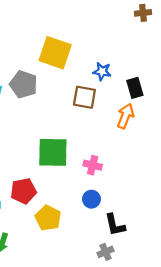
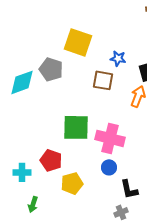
pink cross: (93, 165) -> (110, 138), size x1.8
red pentagon: (24, 191) -> (51, 160), turned 30
yellow pentagon: (48, 218) -> (72, 183), turned 30

